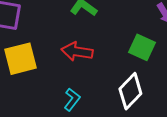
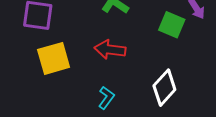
green square: (142, 47) -> (172, 25), moved

